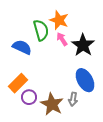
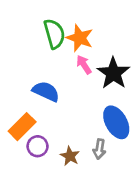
green semicircle: (41, 30) -> (54, 34), moved
blue semicircle: (22, 47) -> (46, 91), moved
brown star: (52, 104) -> (70, 156), size x0.6

